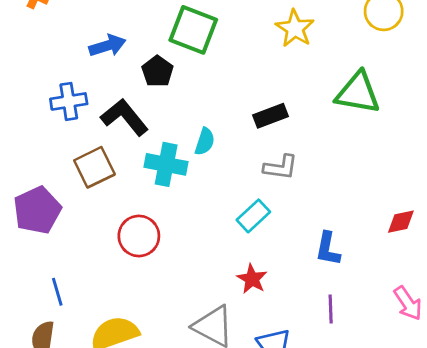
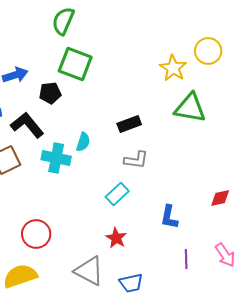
yellow star: (295, 28) -> (173, 68), moved
black pentagon: (157, 71) -> (50, 93), turned 30
red circle: (139, 236) -> (36, 234), moved
purple line: (331, 309) -> (186, 259), moved

